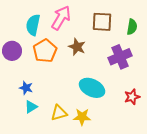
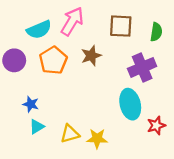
cyan semicircle: (33, 25) -> (39, 30), turned -125
brown star: (77, 47) -> (91, 56), turned 30
cyan ellipse: (92, 88) -> (130, 104), moved, turned 50
red star: (132, 97) -> (156, 125), moved

